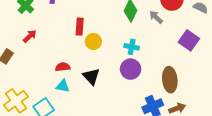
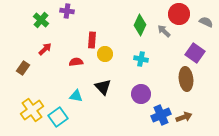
red semicircle: (63, 67) -> (76, 62), moved
purple circle: (131, 69) -> (141, 94), moved
brown ellipse: (170, 80) -> (186, 79), moved

